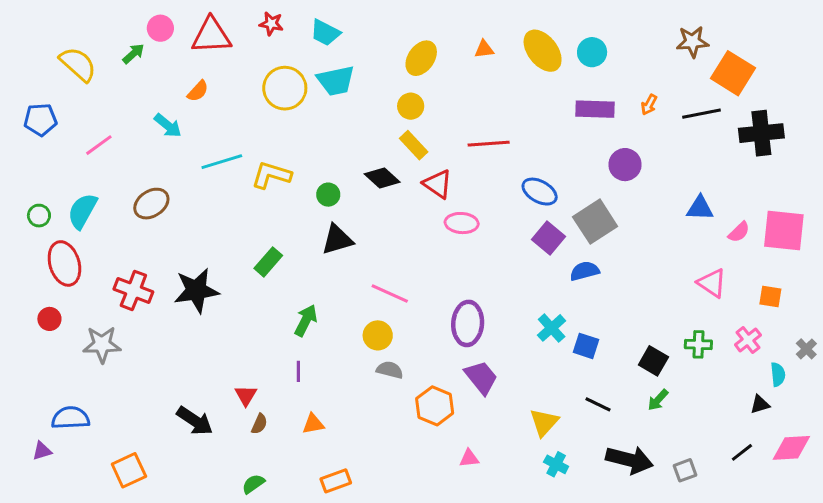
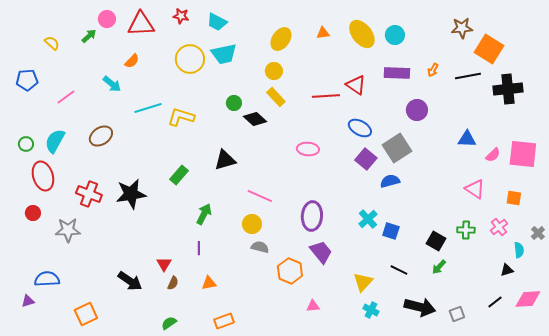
yellow semicircle: (78, 64) -> (52, 43), size x0.6
red triangle: (438, 184) -> (356, 85), moved
green circle: (328, 195) -> (234, 103), moved

